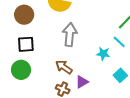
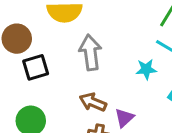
black square: (26, 44) -> (36, 67), moved

